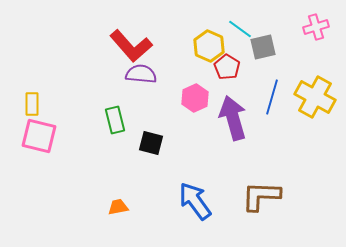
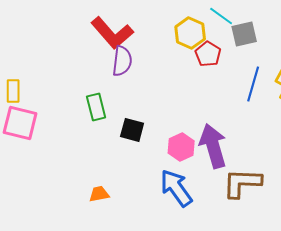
purple semicircle: (141, 74) -> (122, 61), turned 92
pink hexagon: (195, 98) -> (181, 147), moved
purple arrow: (233, 118) -> (213, 146), moved

